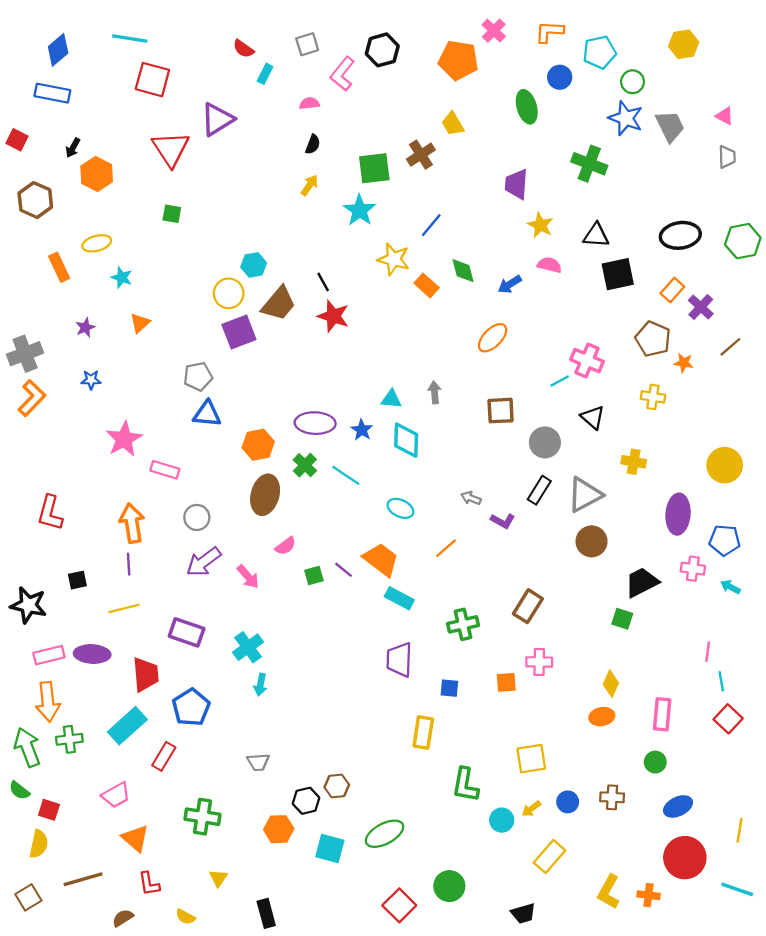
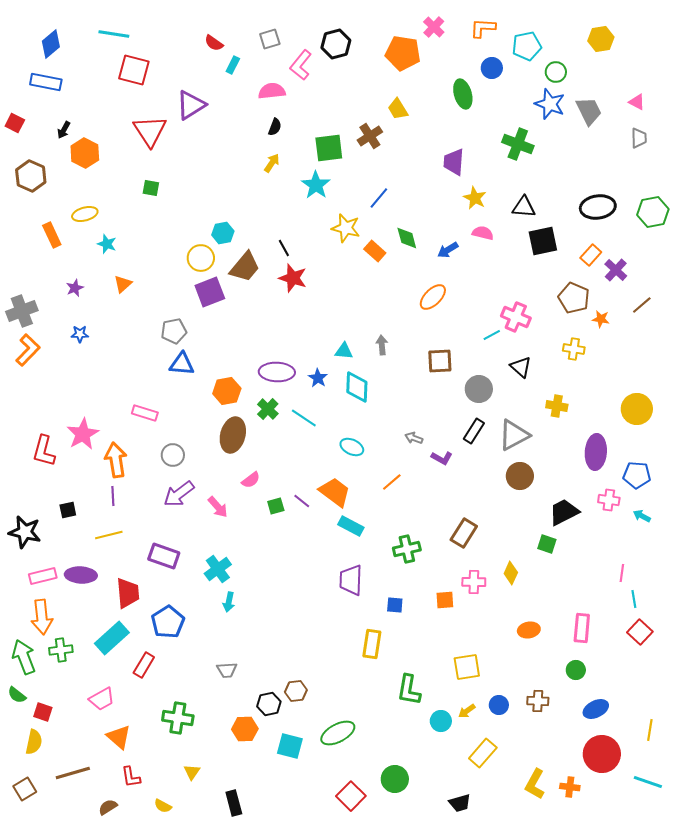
pink semicircle: (309, 103) -> (272, 91), size x1.5
pink star: (124, 439) -> (83, 434), moved
yellow diamond: (611, 684) -> (511, 573), moved

